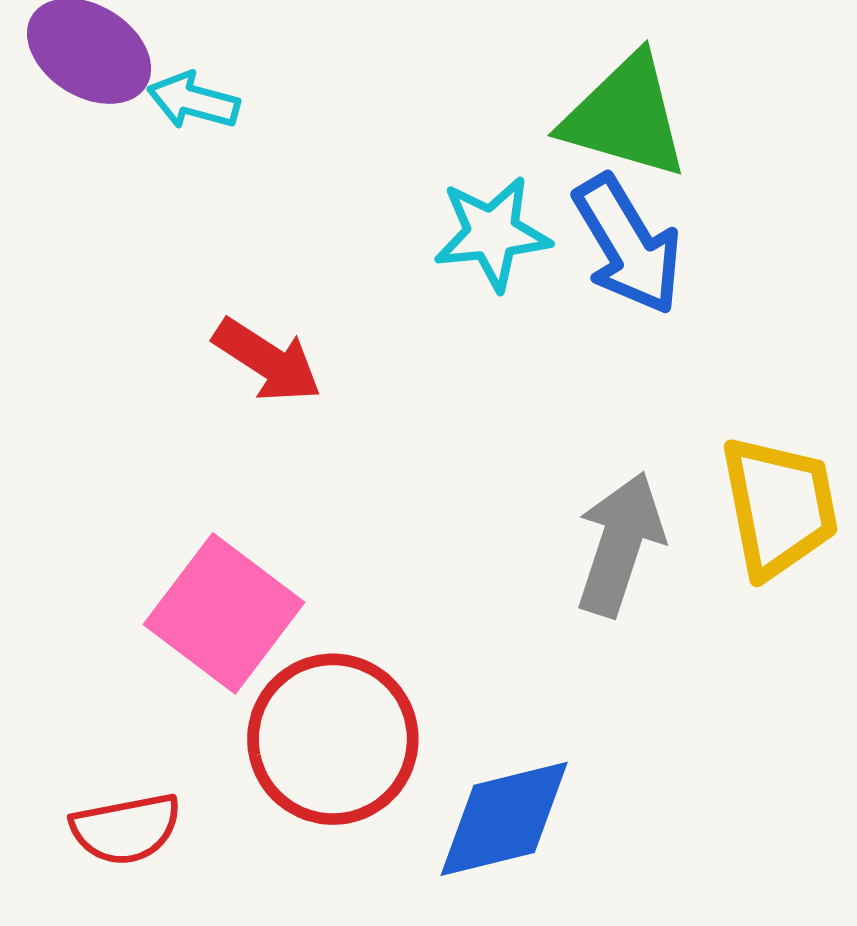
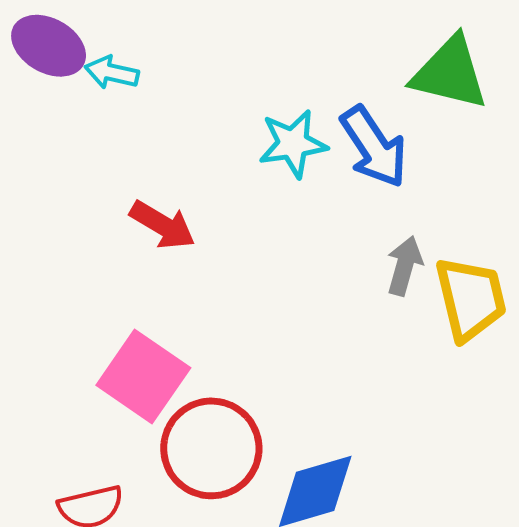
green triangle: (625, 116) -> (450, 73), moved
gray arrow: (620, 544) -> (405, 266), moved, size x0.7

